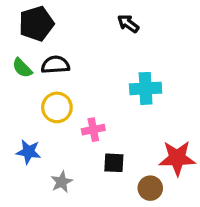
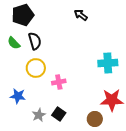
black semicircle: (55, 65) -> (35, 41), turned 78
cyan cross: (146, 88) -> (108, 63), moved
black square: (114, 163) -> (59, 114), moved, turned 32

